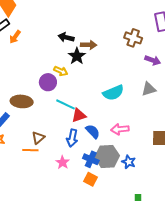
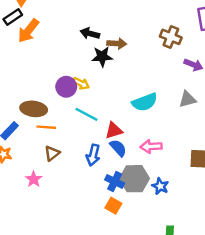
orange arrow: (15, 37) -> (28, 31), size x1.5
black star: (77, 56) -> (102, 57), turned 30
yellow arrow: (61, 71) -> (81, 83), moved
red triangle: (79, 115) -> (114, 130), moved
orange line: (30, 150) -> (46, 127), moved
pink star: (63, 162) -> (34, 179), moved

